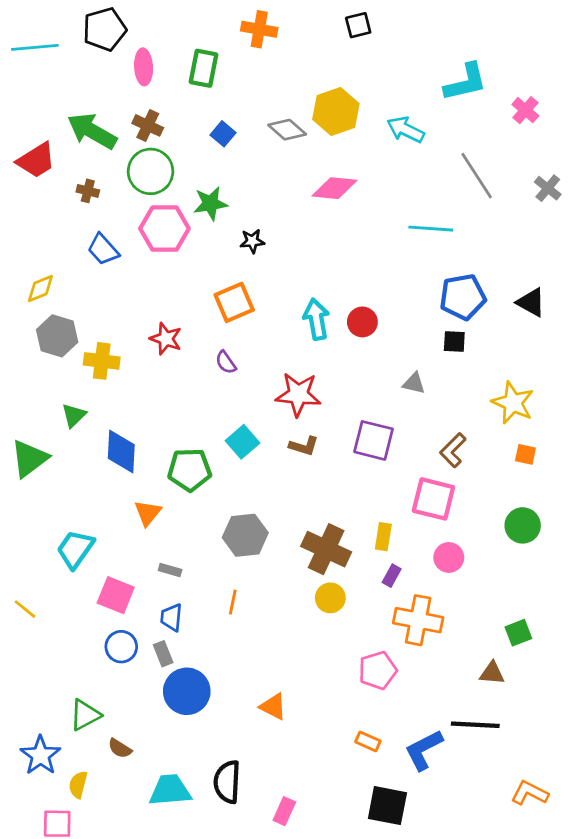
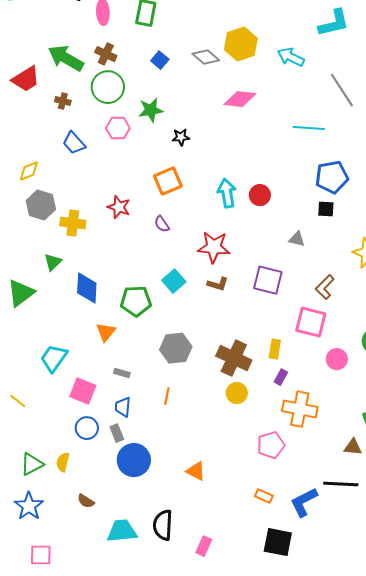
pink hexagon: (164, 229) -> (118, 128), size x0.7
pink circle: (449, 557) -> (337, 359), moved
green triangle: (85, 715) -> (32, 464), moved
yellow semicircle: (78, 785) -> (63, 462), moved

